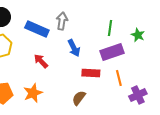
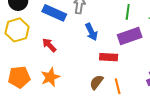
red arrow: (41, 61) -> (49, 45), moved
orange line: (119, 78) -> (118, 86), moved

